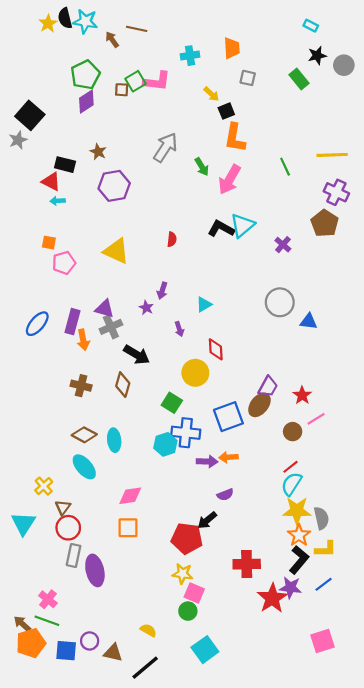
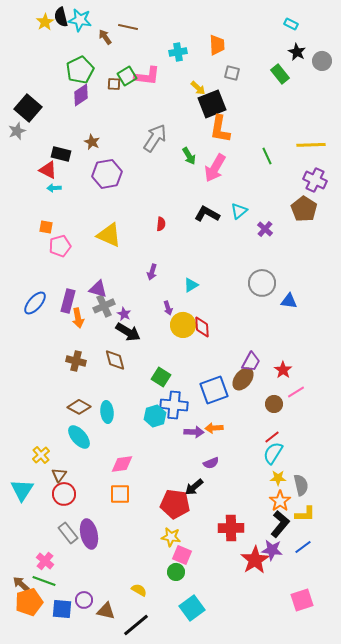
black star: (317, 56) -> (297, 52), turned -30
black square: (226, 111) -> (212, 104), size x1.8
cyan triangle: (242, 225) -> (239, 211), moved, size x0.7
purple star: (146, 308) -> (124, 314), moved
yellow circle: (195, 373) -> (183, 325), moved
brown diamond: (123, 385) -> (115, 360), turned -30
yellow star: (297, 511) -> (278, 478), size x0.6
gray rectangle: (74, 556) -> (68, 533), moved, turned -50

